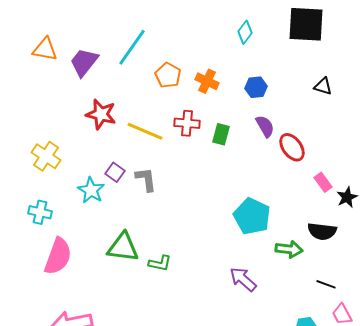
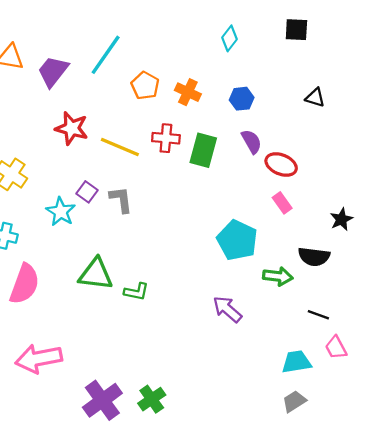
black square: (306, 24) -> (296, 30), size x0.6
green rectangle: (221, 134) -> (203, 150), size x1.4
red ellipse: (292, 147) -> (281, 164), turned -32
pink rectangle: (323, 182) -> (282, 203), moved

